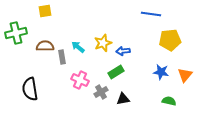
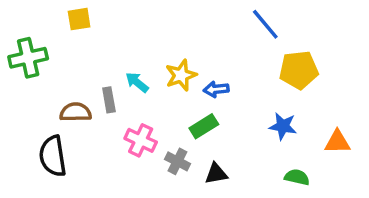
blue line: (151, 14) -> (265, 24), turned 42
brown semicircle: (45, 46) -> (76, 112), moved
orange triangle: (185, 75) -> (337, 142), moved, turned 49
gray cross: (101, 92) -> (177, 161), turned -32

